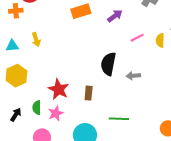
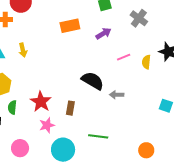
black semicircle: (108, 64) -> (93, 81), turned 105
green semicircle: (37, 108) -> (12, 107), moved
pink star: (56, 113) -> (47, 125), moved

